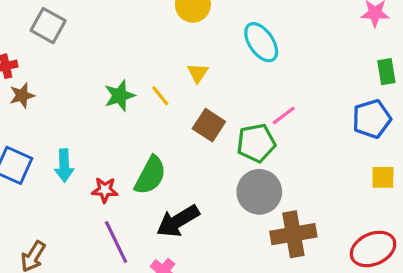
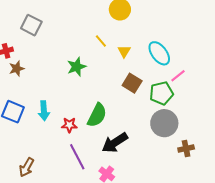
cyan ellipse: (261, 42) -> (159, 53), moved
yellow line: (160, 96) -> (101, 41), moved
brown cross: (293, 234) -> (186, 149), size x0.6

